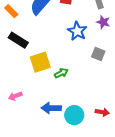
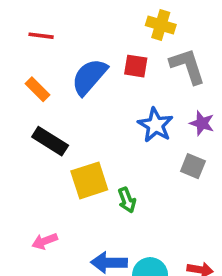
purple star: (103, 22) -> (202, 123), moved
green arrow: (61, 73) -> (127, 200), turned 96

